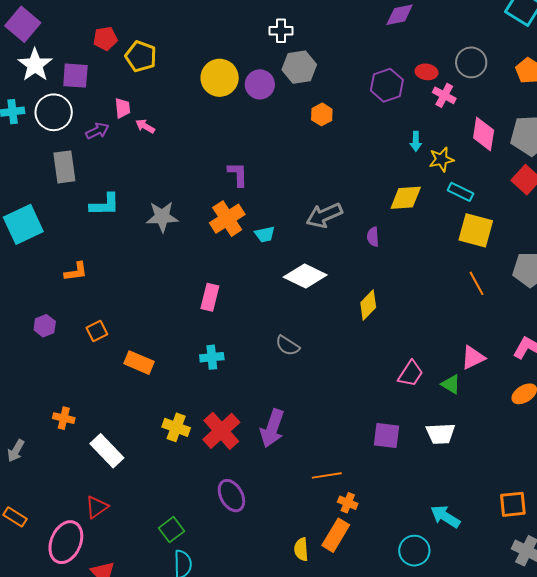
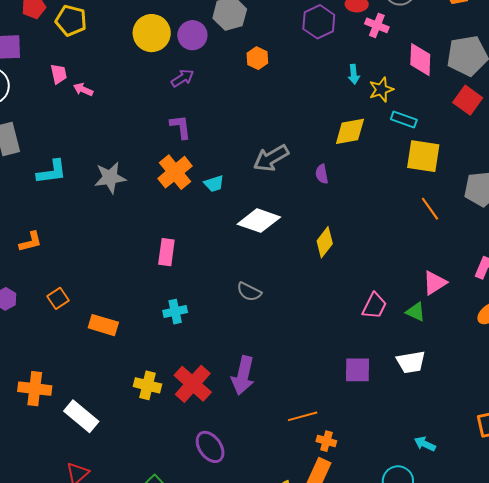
purple arrow: (97, 131) -> (182, 78), moved
orange cross: (64, 418) -> (35, 389), size x1.5
cyan arrow: (445, 517) -> (425, 444), size x0.7

